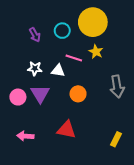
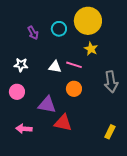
pink line: (74, 58) -> (74, 65), moved
white star: (35, 69) -> (21, 65), moved
purple triangle: (40, 94) -> (47, 105), moved, turned -48

